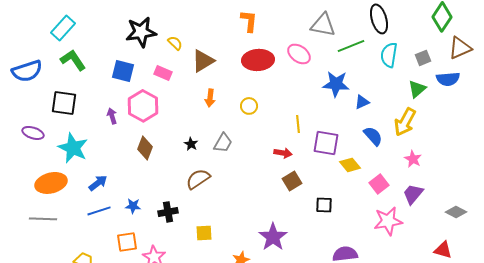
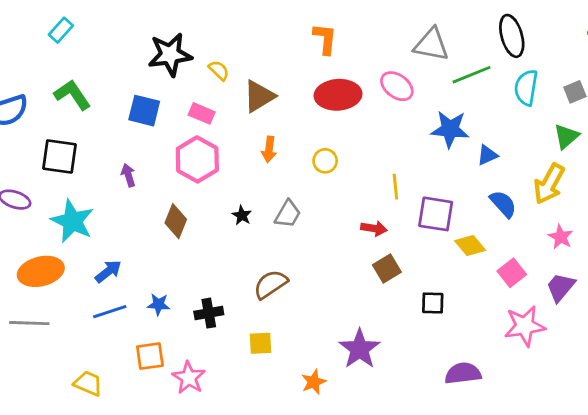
cyan rectangle: (63, 28) -> (61, 30), moved, size x0.7
pink hexagon: (143, 106) -> (197, 159), moved
brown semicircle: (198, 179) -> (271, 284), moved

